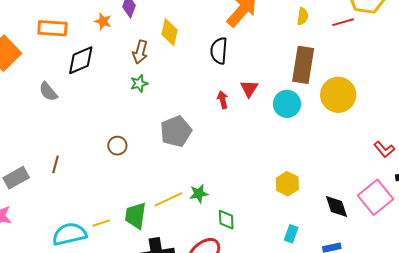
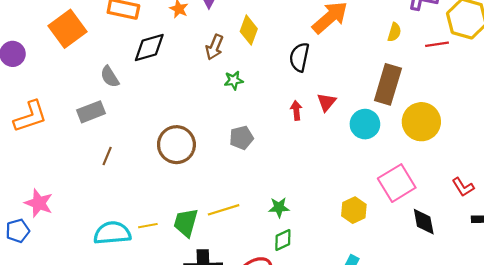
green star: (139, 83) -> (234, 80), moved
gray pentagon: (176, 131) -> (241, 138), size x0.7
brown circle: (117, 146) -> (176, 145), size x1.8
gray rectangle: (16, 178) -> (91, 112), moved
green star: (199, 194) -> (279, 207), moved
pink square: (375, 197) -> (397, 183), moved
black diamond: (336, 206) -> (424, 222), moved
green diamond: (226, 220) -> (283, 240), turned 60

